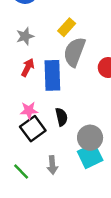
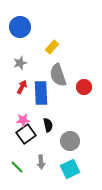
yellow rectangle: (67, 27) -> (52, 47), moved
gray semicircle: (74, 52) -> (58, 75), turned -40
cyan square: (90, 156) -> (70, 169), moved

